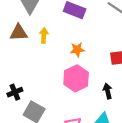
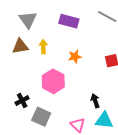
pink hexagon: (76, 78) -> (53, 81), moved
black arrow: (108, 91) -> (95, 101), moved

